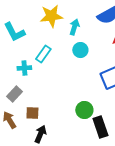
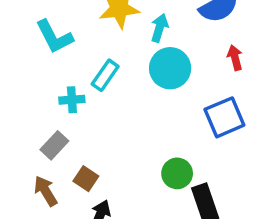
cyan circle: (80, 50) -> (170, 68), size x1.5
brown square: (32, 113) -> (86, 179), turned 32

